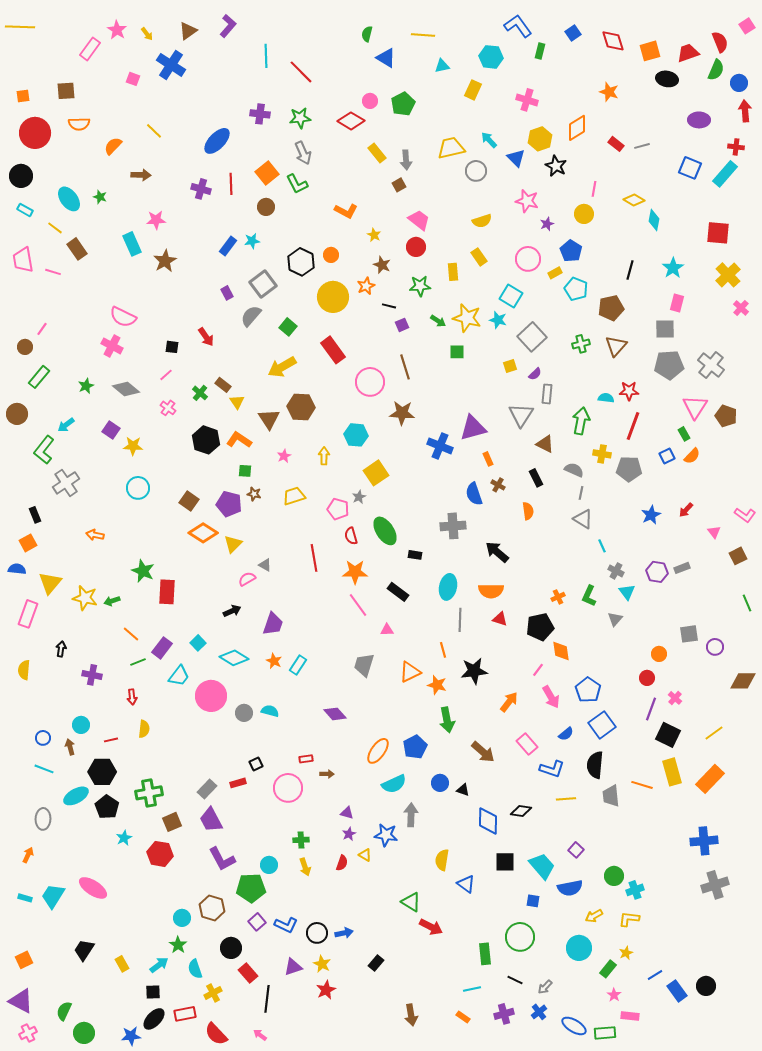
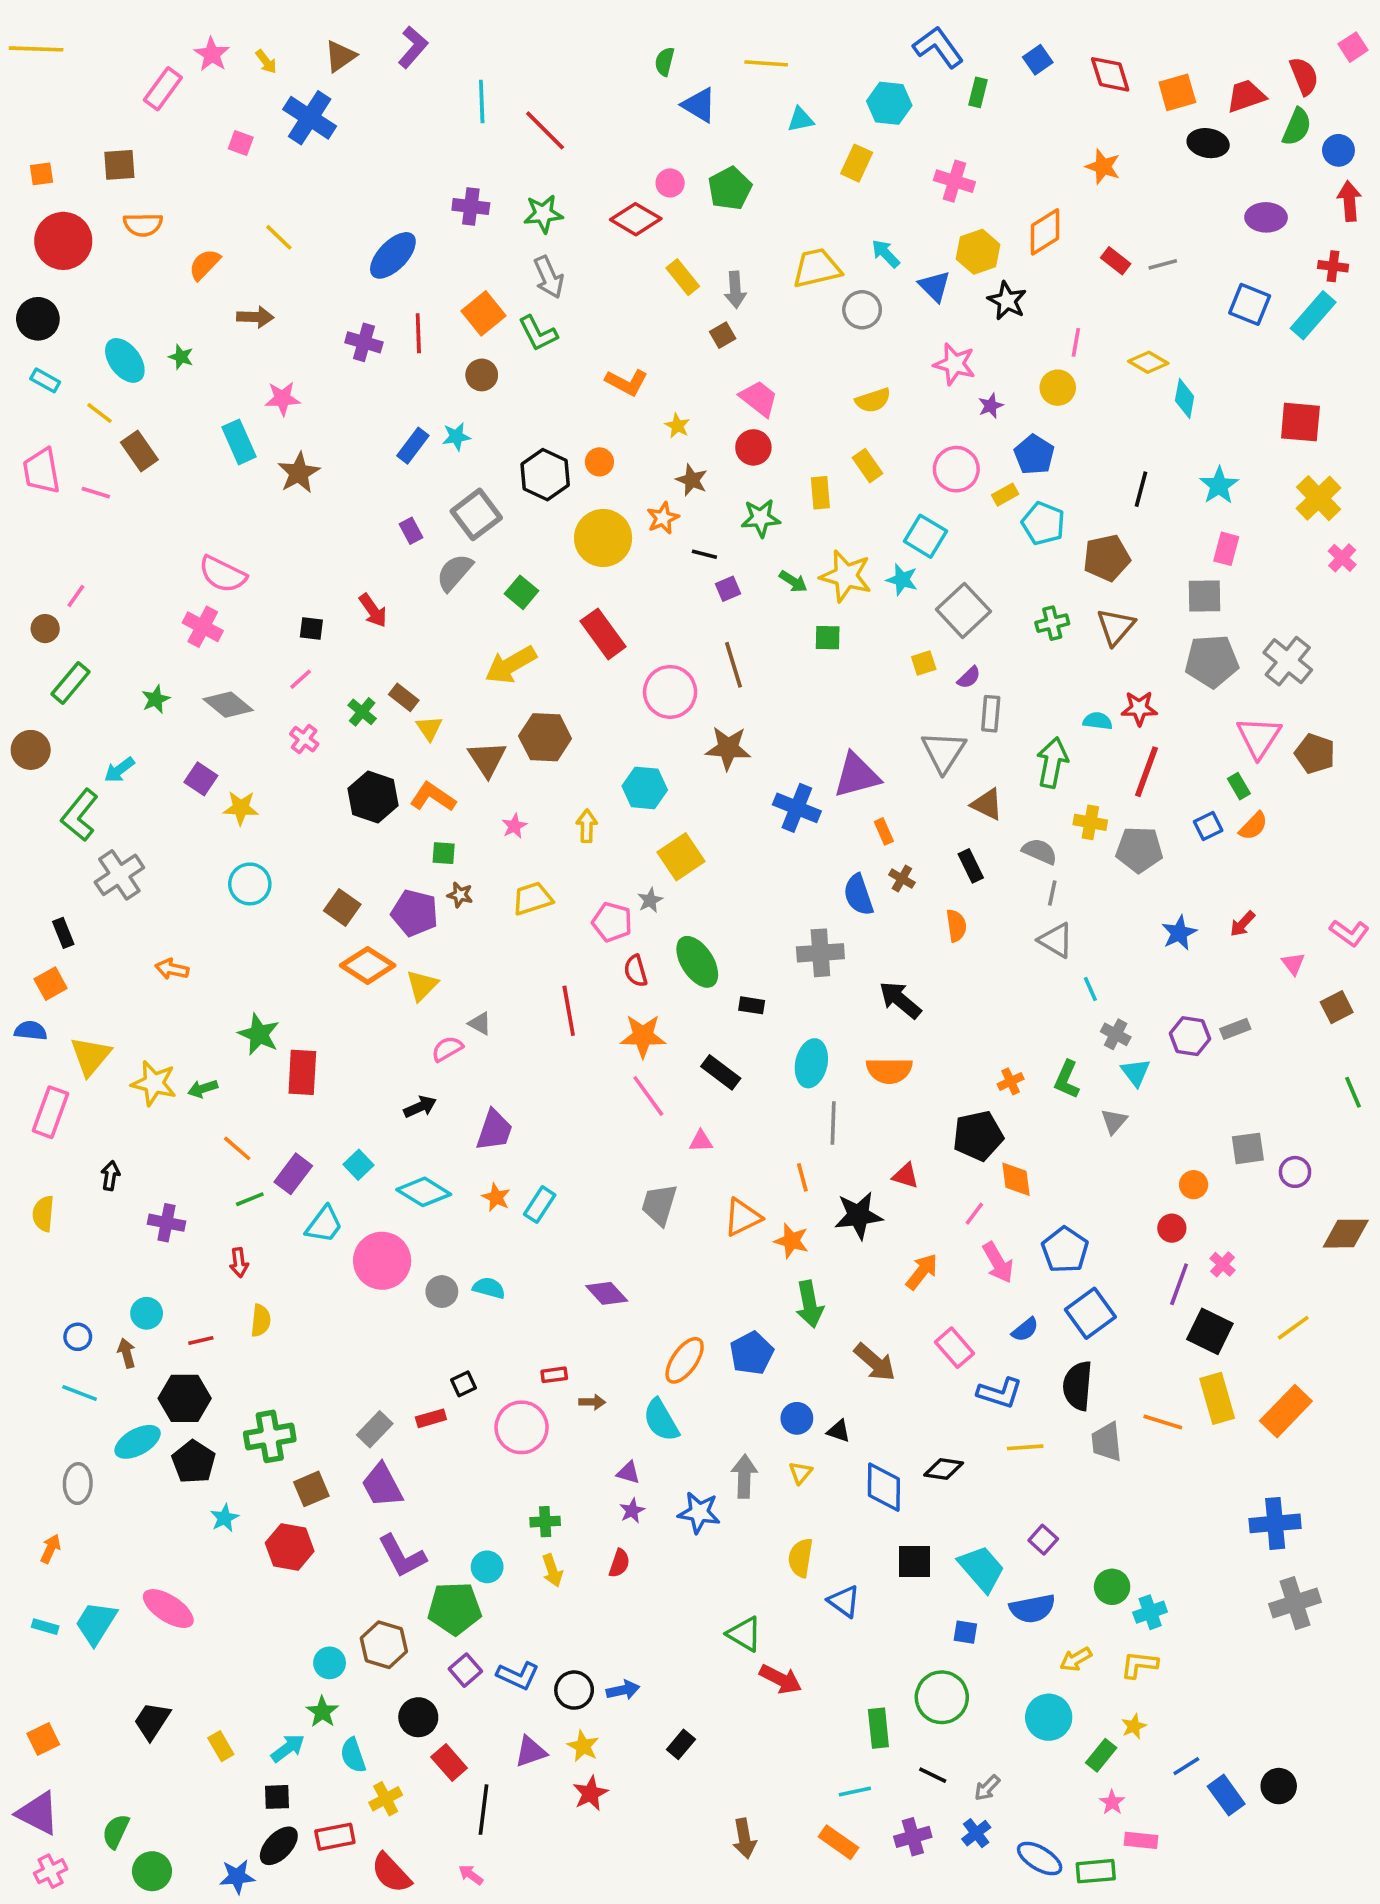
red triangle: (500, 619) -> (906, 1176), moved
cyan semicircle: (394, 784) -> (661, 1420), moved, turned 85
yellow triangle: (365, 855) -> (800, 1473), moved, turned 40
orange rectangle: (463, 1017) -> (839, 1842), size x1.5

